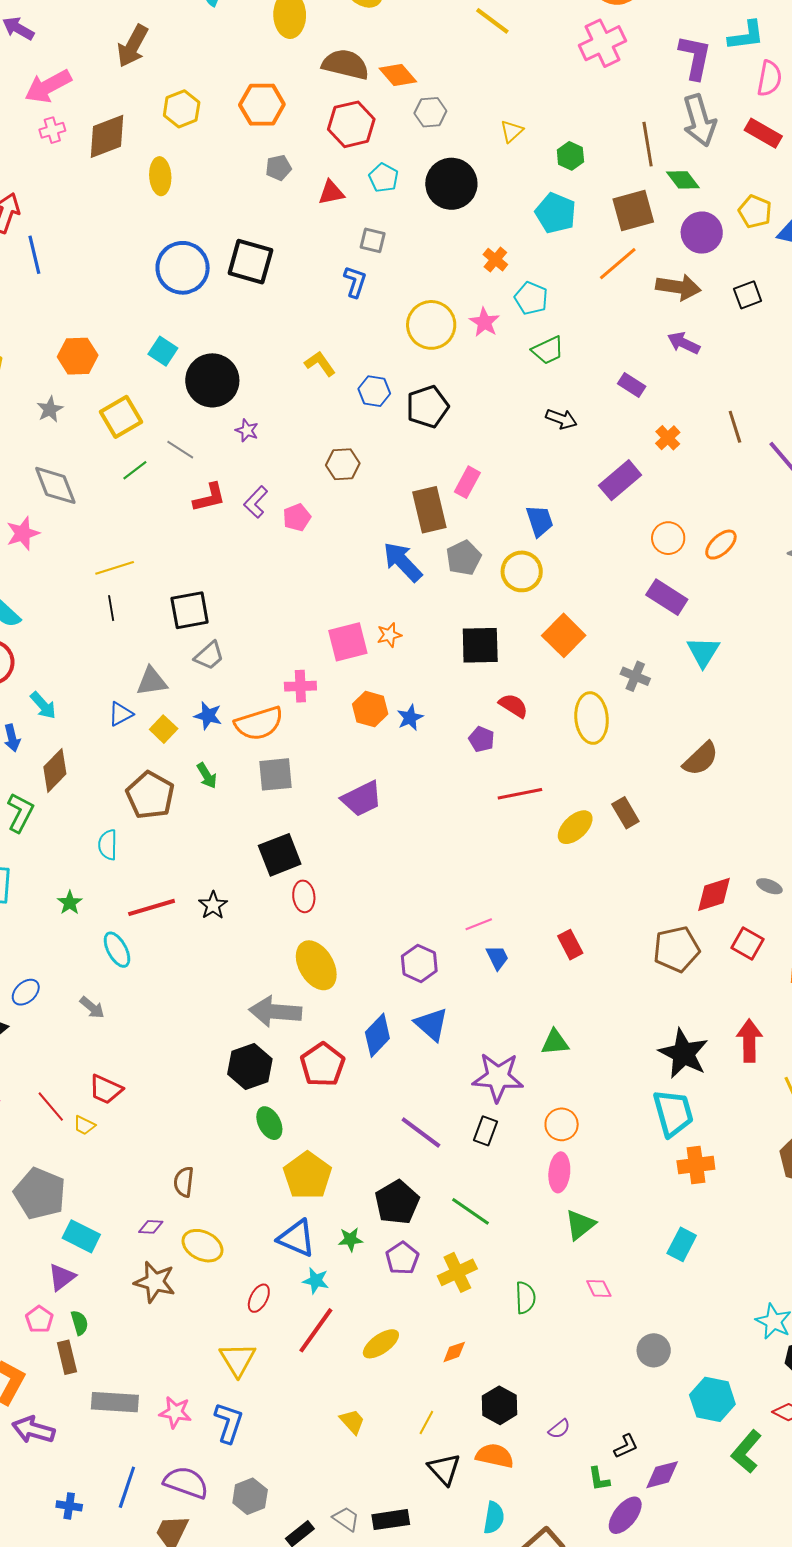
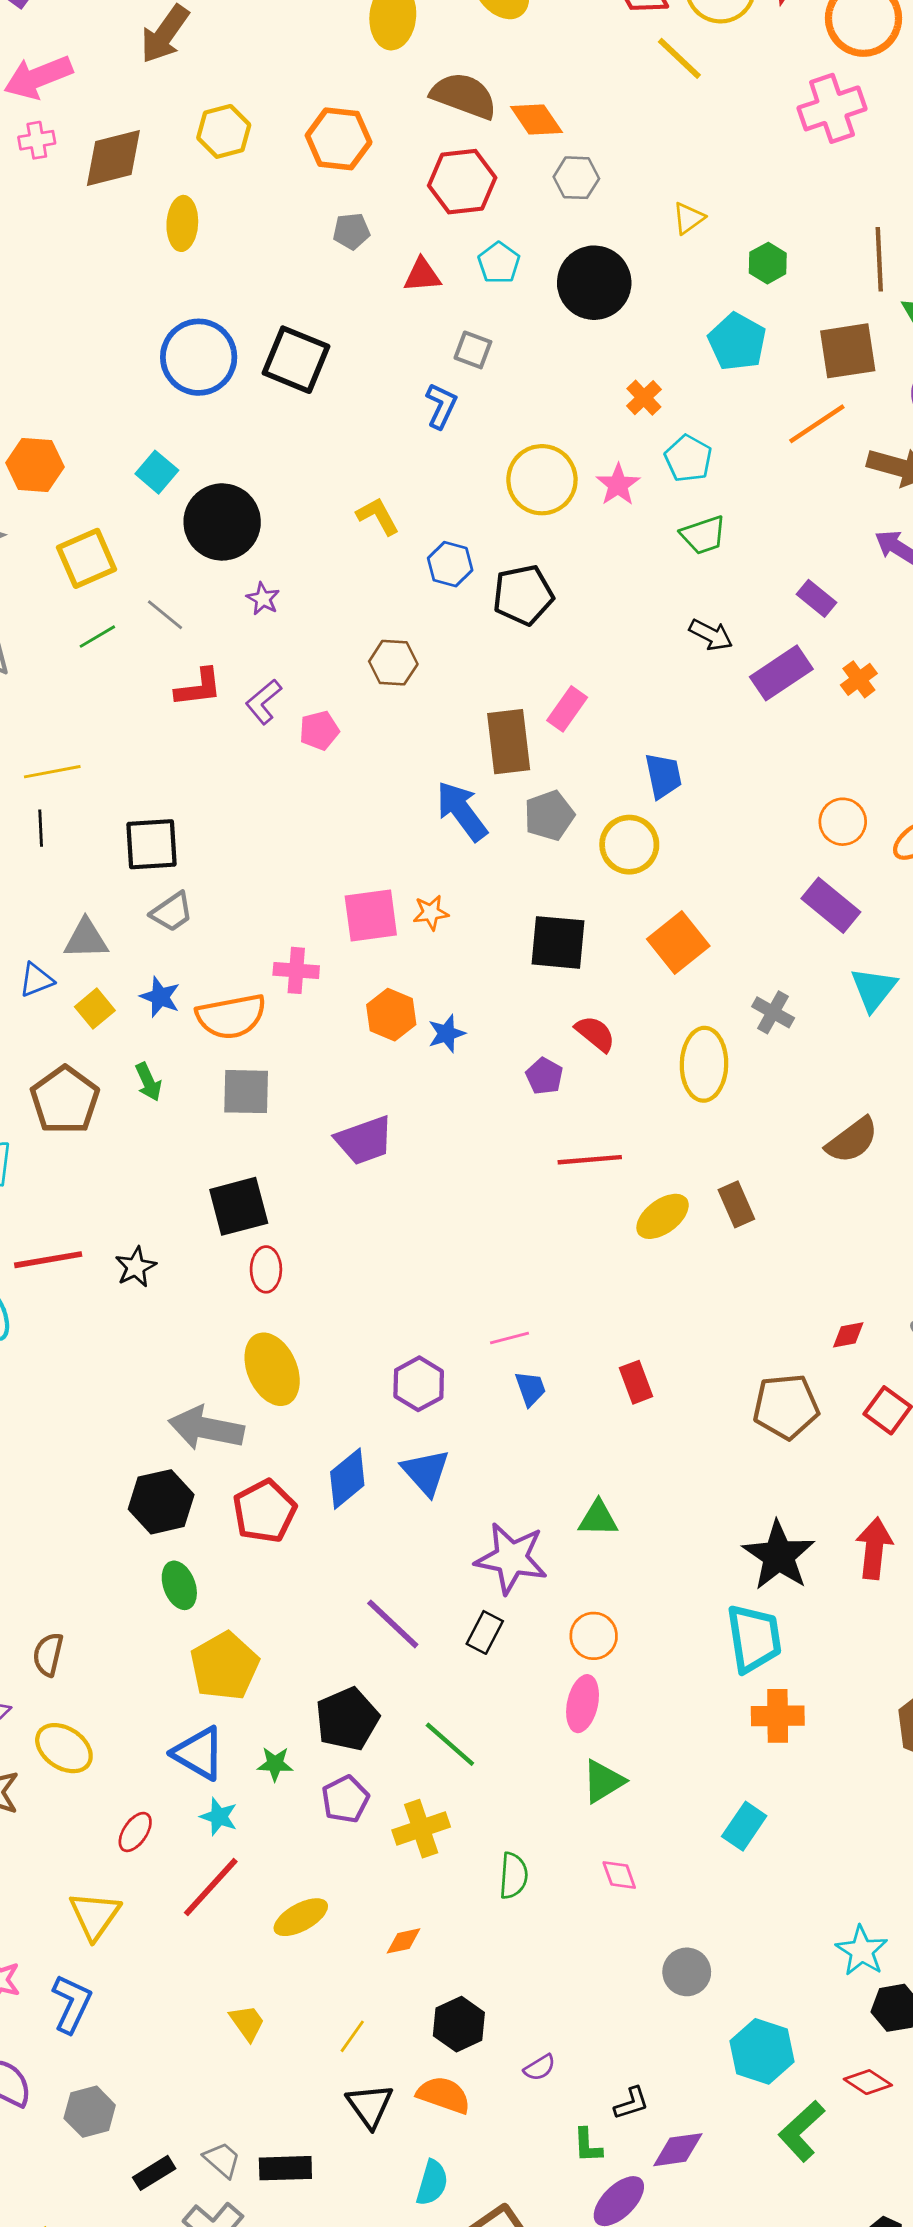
purple rectangle: (620, 480) -> (781, 673), moved
red diamond: (714, 894) -> (848, 1335), size x0.6

